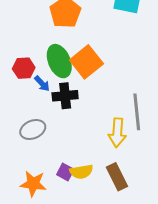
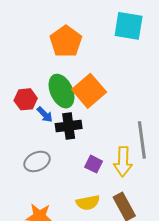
purple square: (65, 172) -> (94, 164), moved

